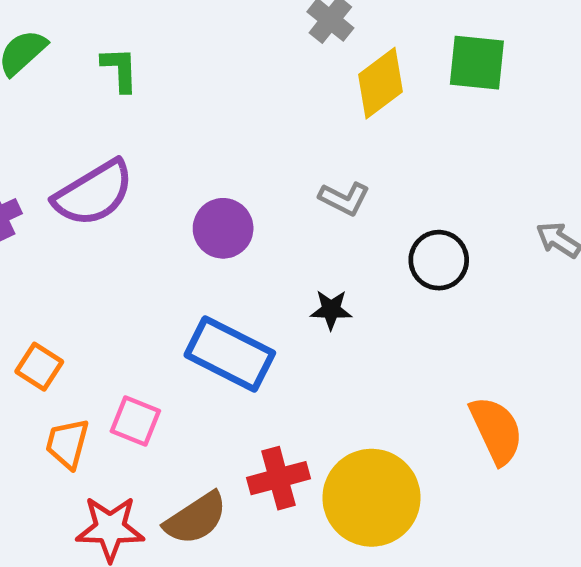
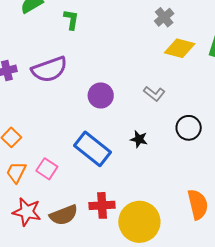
yellow diamond: (381, 83) -> (180, 48), turned 40

